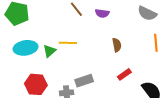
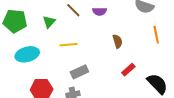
green triangle: (49, 51) -> (49, 22), moved
gray rectangle: (84, 81) -> (79, 72), moved

